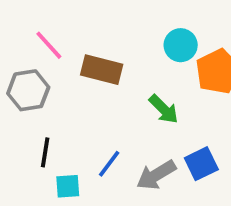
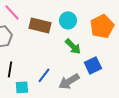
cyan circle: (181, 45) -> (68, 20), moved
blue square: (201, 164) -> (93, 65), moved

